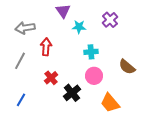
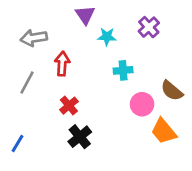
pink circle: (94, 76) -> (142, 104), moved
black cross: (72, 93) -> (80, 137), moved
blue line: (21, 100) -> (18, 143), moved
orange trapezoid: (110, 103) -> (164, 131), moved

